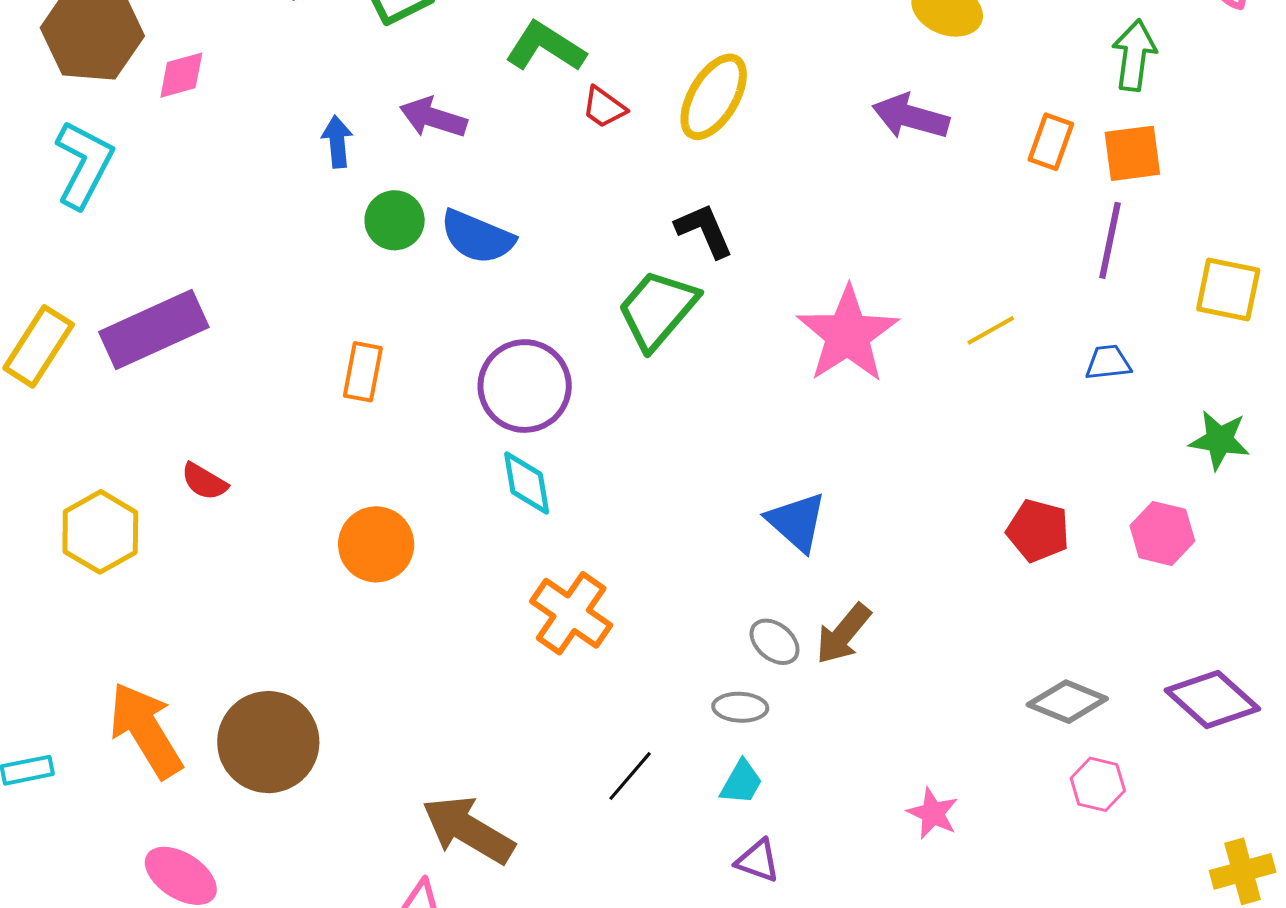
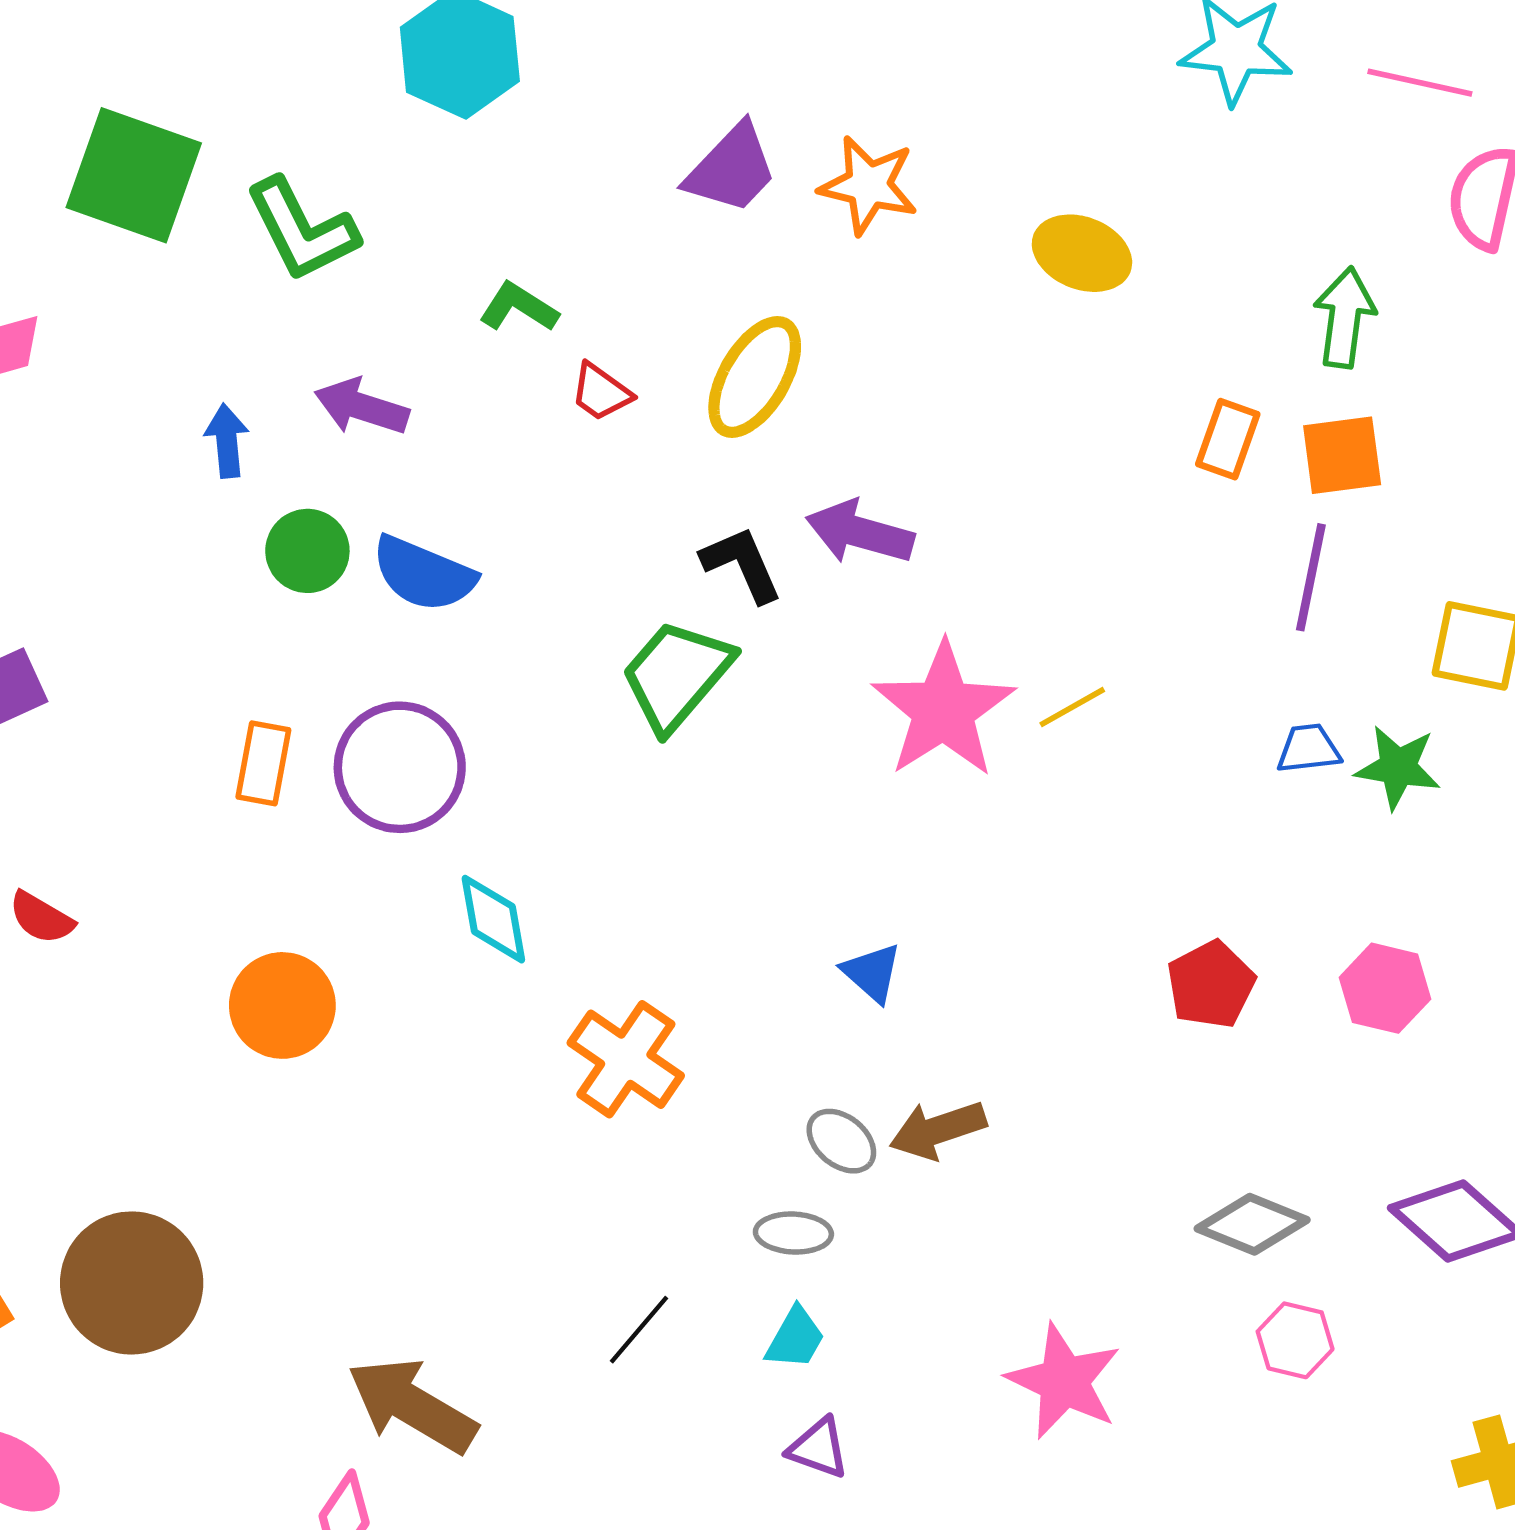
green L-shape: (545, 47) -> (519, 307), size x0.7
purple arrow: (911, 117) -> (860, 532), moved
yellow line: (991, 330) -> (1072, 707), moved
purple circle: (525, 386) -> (400, 767), moved
green star: (1219, 440) -> (1398, 767), moved
blue triangle: (797, 522) -> (872, 973), size x0.7
red pentagon: (1038, 531) -> (1211, 985), turned 30
orange cross: (571, 613) -> (626, 1059), moved
brown arrow: (843, 634) -> (938, 1130), turned 32
pink star: (933, 813) -> (1064, 1381), size x1.6

